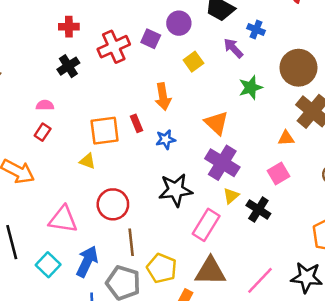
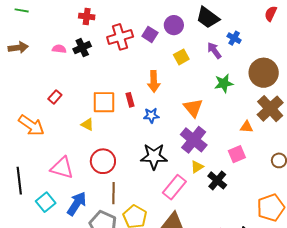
pink semicircle: (45, 105) -> (59, 49), moved

